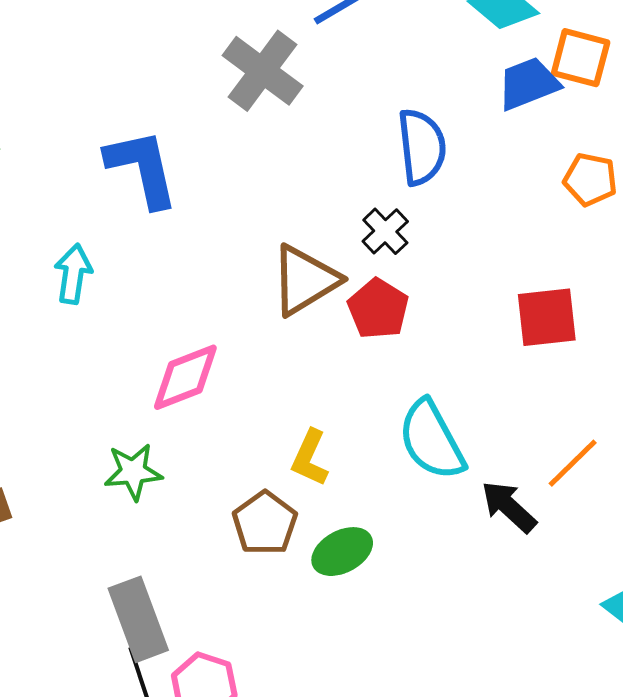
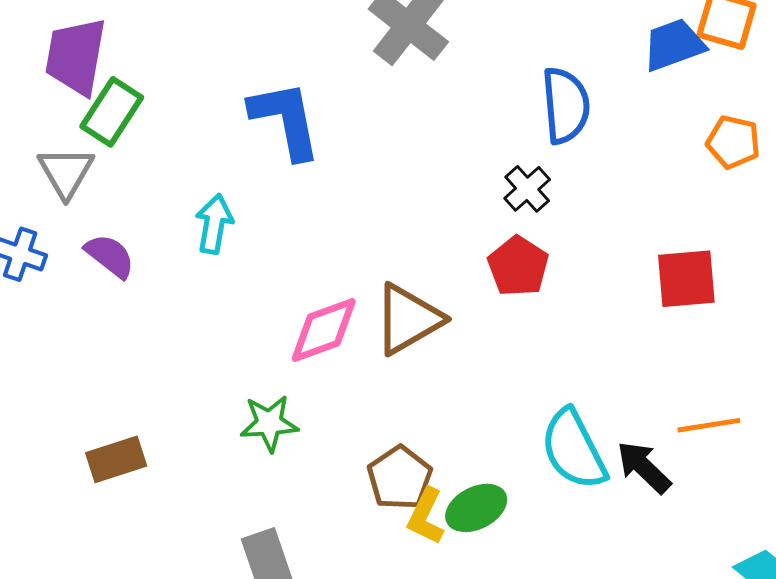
brown triangle: (305, 280) -> (408, 319), moved
cyan semicircle: (432, 440) -> (574, 449), moved
yellow L-shape: (310, 458) -> (426, 516), moved
orange line: (573, 463) -> (709, 425), turned 34

